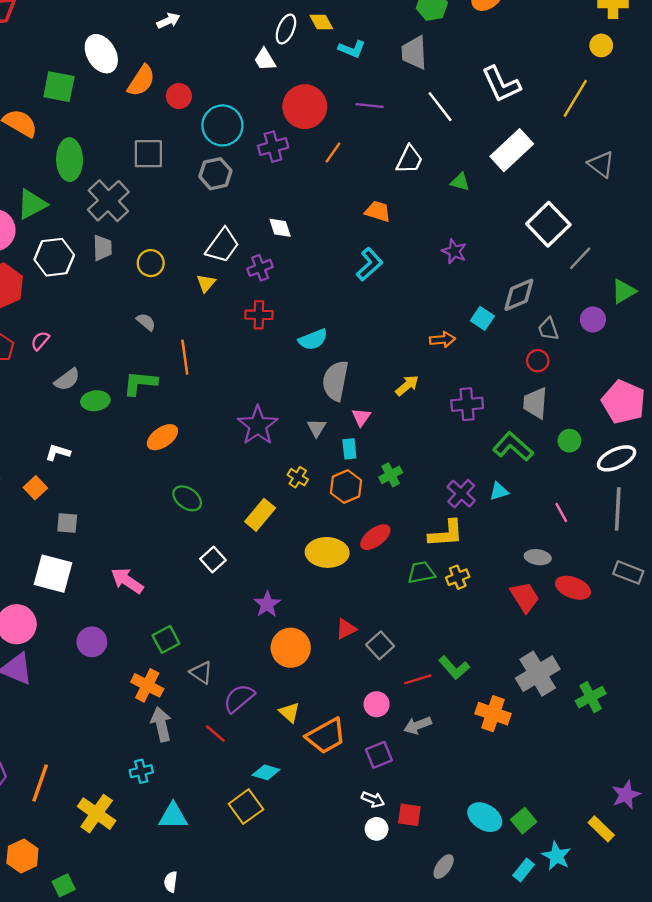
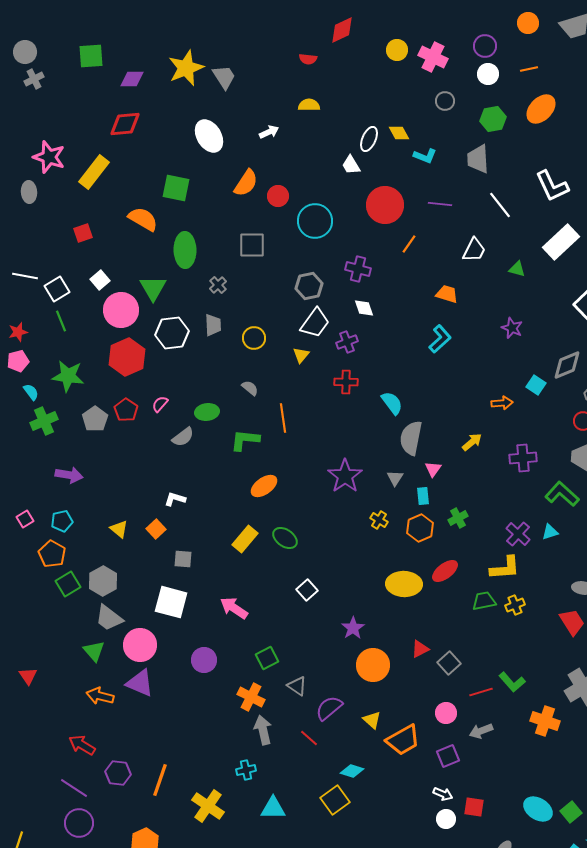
white ellipse: (101, 54) -> (209, 136), moved
purple cross: (273, 147) -> (358, 269), moved, turned 30
gray hexagon: (215, 174) -> (309, 286), moved
gray cross: (108, 201) -> (218, 285), size x0.5
green triangle: (32, 204) -> (153, 288), turned -32
cyan semicircle: (313, 340) -> (392, 403), turned -105
green ellipse: (95, 401) -> (207, 412), moved
yellow rectangle: (260, 515) -> (245, 539), moved

